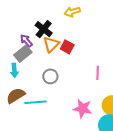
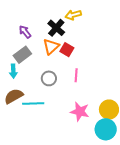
black cross: (44, 29) -> (56, 28), moved
purple arrow: (26, 41) -> (25, 32), moved
pink line: (98, 73) -> (76, 75), moved

